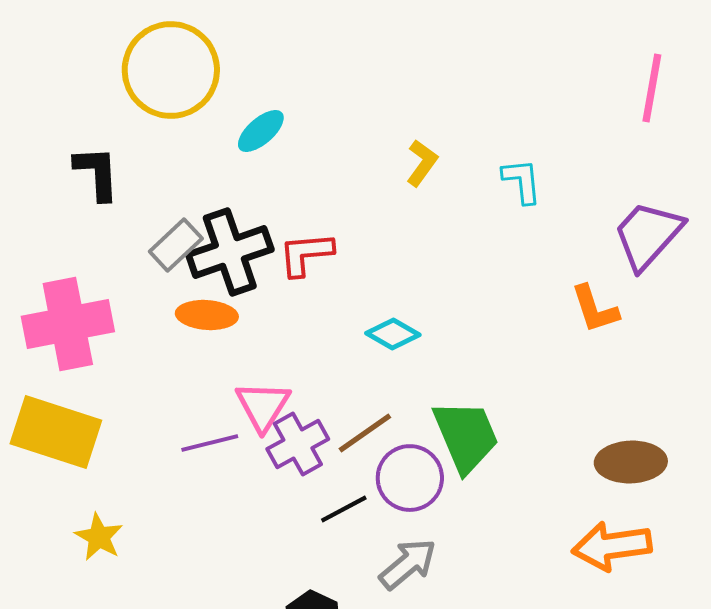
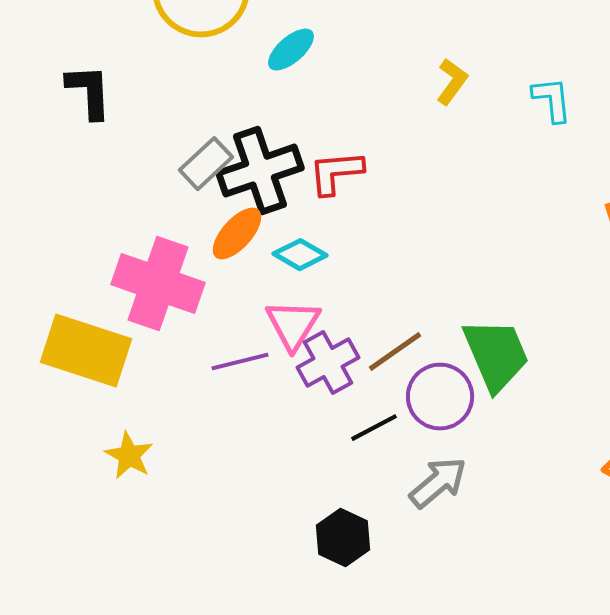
black L-shape: (97, 173) -> (89, 92), moved
orange ellipse: (207, 315) -> (237, 234), turned -52
pink cross: (68, 324) -> (158, 284), moved, turned 30
cyan diamond: (393, 334) -> (300, 255), moved

